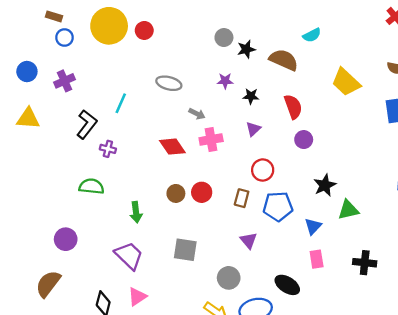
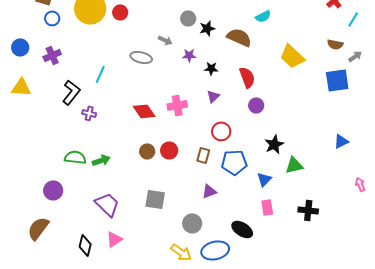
gray arrow: (197, 114) -> (165, 40), moved
green semicircle: (91, 186) -> (75, 157), moved
green arrow: (136, 212) -> (101, 160), moved, turned -102
purple triangle: (249, 240) -> (209, 191), turned 49

